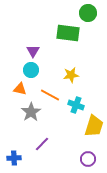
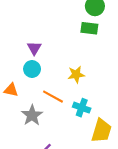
green rectangle: (68, 33) -> (89, 28), moved, size x0.7
orange triangle: (20, 89) -> (11, 90), moved

